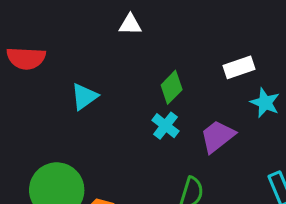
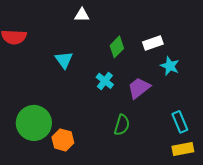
green diamond: (172, 87) -> (117, 47), moved
cyan triangle: (84, 97) -> (64, 60), moved, turned -30

